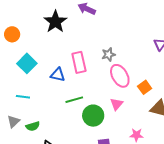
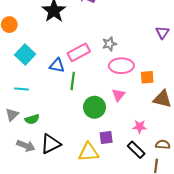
pink rectangle: (79, 62) -> (79, 52), turned 75
pink ellipse: (120, 76) -> (121, 66), turned -60
orange square: (145, 87) -> (147, 77), turned 32
green line: (74, 100) -> (73, 81), moved, turned -66

